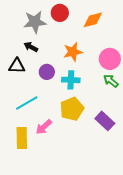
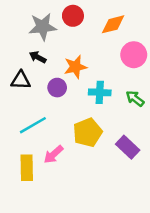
orange star: (73, 52) -> (75, 67), moved
pink circle: (110, 59) -> (134, 55), moved
cyan cross: (71, 80) -> (100, 92), moved

